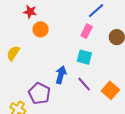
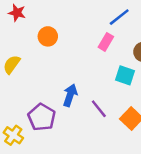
red star: (30, 12) -> (17, 13), moved
cyan square: (84, 57) -> (125, 75), moved

